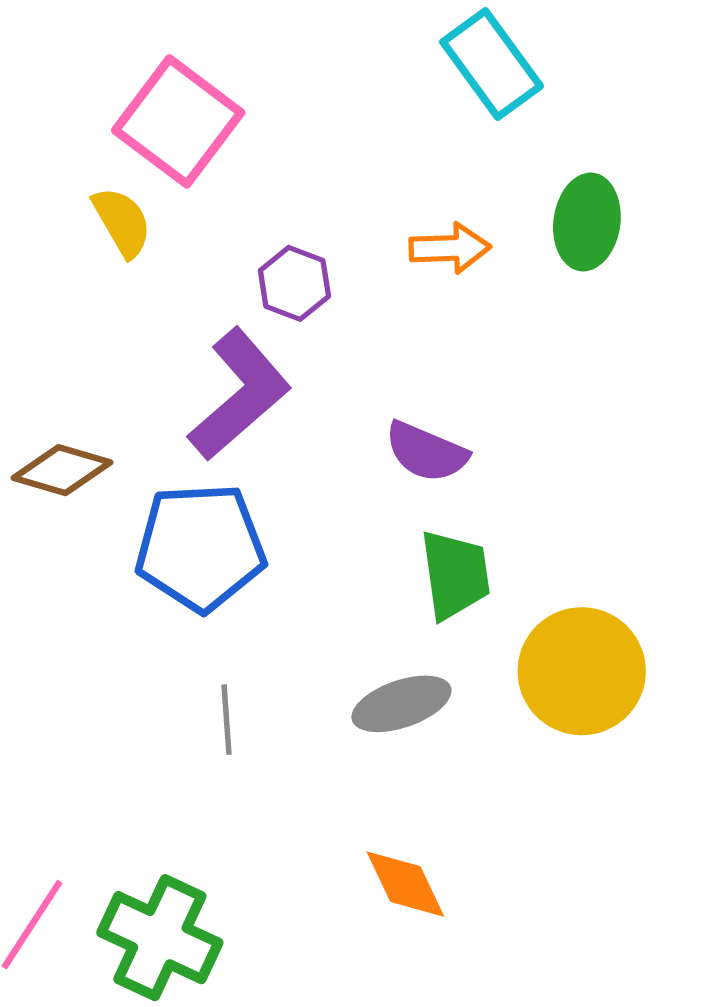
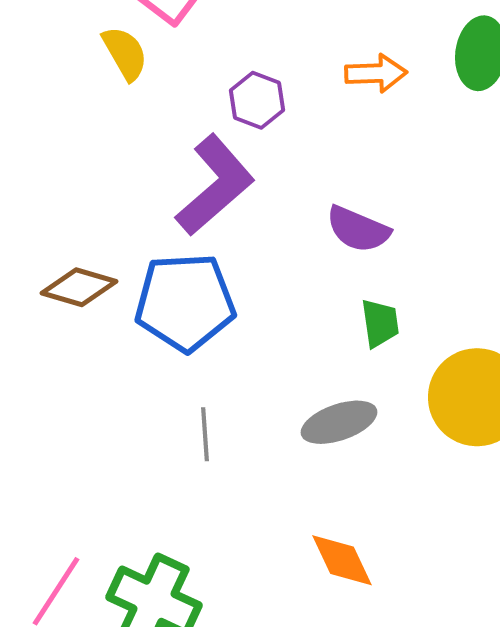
brown diamond: (62, 470) -> (79, 287), moved
green trapezoid: (455, 575) -> (380, 323), size x0.7

